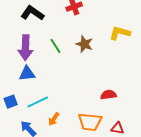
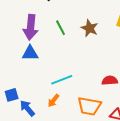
blue square: (11, 102) -> (12, 95), moved
cyan line: (38, 102) -> (62, 80), moved

